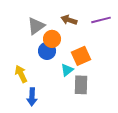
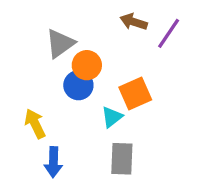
brown arrow: (69, 20) -> (134, 22), moved
purple line: (101, 20) -> (169, 33), turned -42
gray rectangle: (81, 85) -> (122, 159), moved

